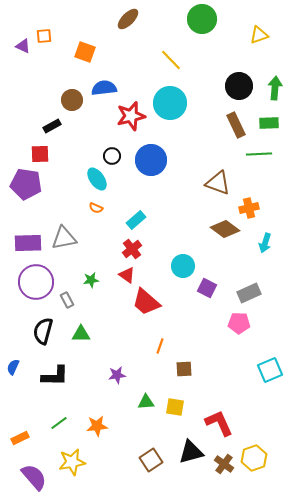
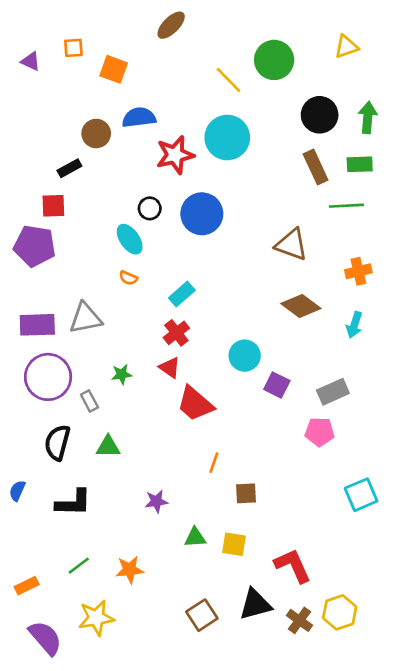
green circle: (202, 19) -> (274, 60), moved
orange square: (44, 36) -> (73, 48), moved
orange cross: (249, 208) -> (358, 271), moved

